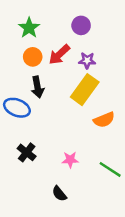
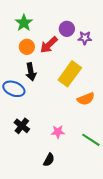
purple circle: (81, 25) -> (67, 29), moved
purple star: (87, 60) -> (85, 38), moved
black semicircle: (59, 194) -> (49, 160), turned -112

